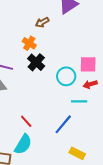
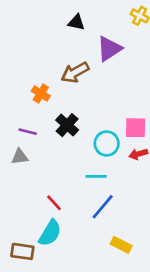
brown arrow: (42, 22) -> (75, 72), size x1.5
orange cross: (29, 43) -> (41, 93), moved
cyan line: (79, 101) -> (96, 176), moved

